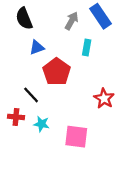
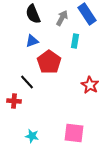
black semicircle: (24, 18) -> (33, 14), moved
cyan star: (41, 124) -> (32, 136), moved
pink square: (76, 137) -> (74, 133), moved

